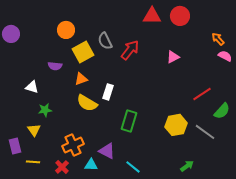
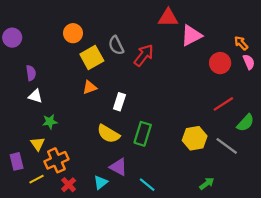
red circle: (180, 16) -> (220, 63), moved
pink semicircle: (225, 56) -> (249, 62), turned 40
pink triangle: (173, 57) -> (191, 35), moved, size x1.5
purple semicircle: (55, 66) -> (31, 73), moved, turned -104
yellow semicircle: (87, 103) -> (108, 134), moved
orange cross: (73, 145) -> (56, 160), moved
yellow line: (33, 162) -> (36, 179), turned -32
cyan triangle: (91, 165) -> (101, 182), turned -40

